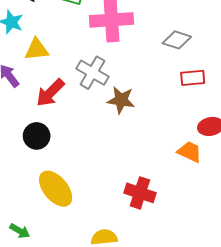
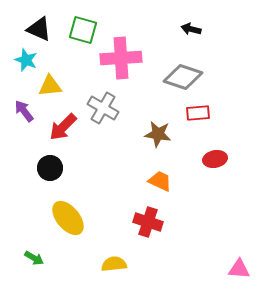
gray diamond: (177, 40) -> (183, 77), size x1.4
brown star: (121, 100) -> (158, 134), moved
orange trapezoid: (190, 152) -> (160, 181), moved

